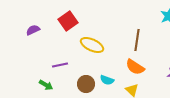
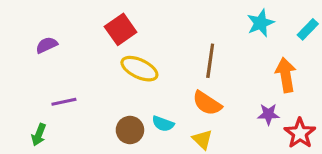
red square: (68, 21) -> (121, 29), moved
purple line: (60, 65) -> (64, 102), moved
green arrow: (46, 85) -> (39, 135), moved, turned 80

